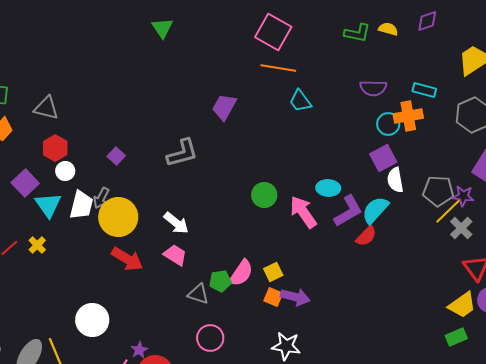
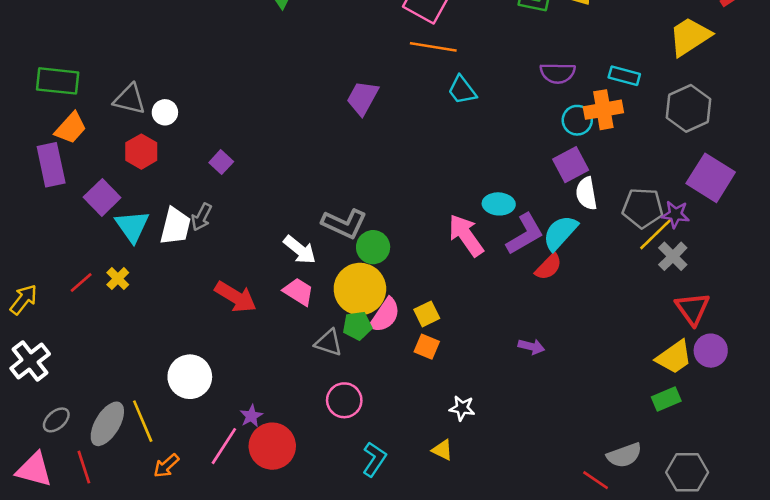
gray L-shape: (182, 153) -> (344, 224), moved, turned 40
white circle: (65, 171) -> (165, 112), moved
green circle: (264, 195) -> (373, 247), moved
yellow circle: (118, 217) -> (360, 289), moved
purple arrow: (295, 297) -> (531, 347), moved, size x0.7
white star: (286, 346) -> (462, 408), moved, size x0.7

